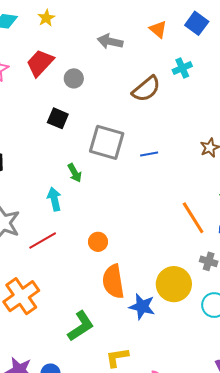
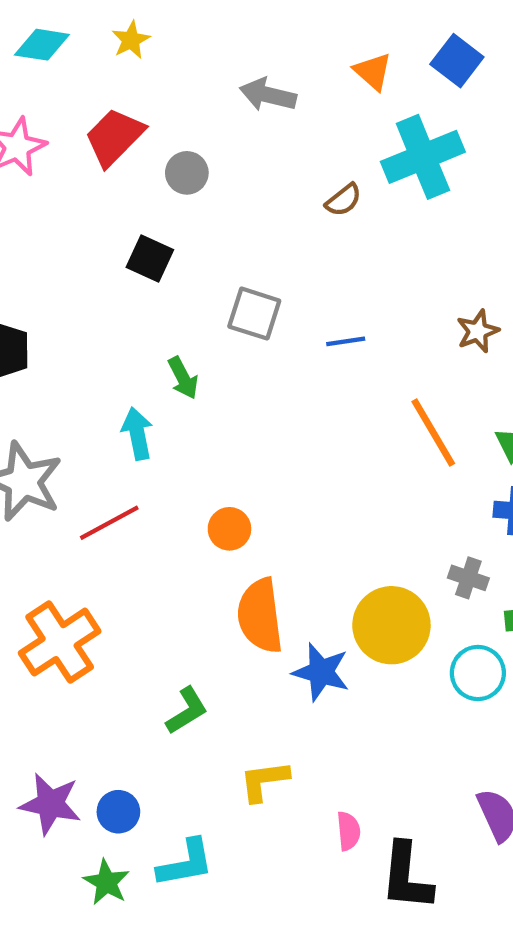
cyan cross: (182, 68) -> (423, 157), size x1.8
brown semicircle: (146, 89) -> (344, 200), size x0.6
gray square: (107, 142) -> (254, 314), size x0.7
orange line: (193, 218) -> (433, 433), moved
green L-shape: (81, 326) -> (187, 711), size x0.7

